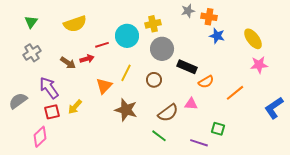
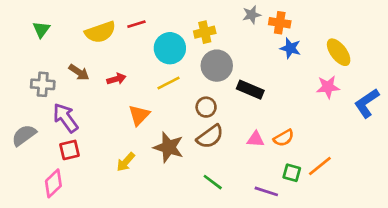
red line: (102, 45) -> (136, 24), moved
gray cross: (32, 53) -> (43, 84), moved, turned 36
brown arrow: (68, 63) -> (79, 72), moved
pink star: (259, 65) -> (328, 87), moved
yellow line: (126, 73) -> (169, 83), moved, turned 36
orange semicircle: (206, 82) -> (284, 138), moved
orange line: (235, 93) -> (320, 166), moved
yellow arrow: (75, 107) -> (126, 162), moved
blue L-shape: (274, 108) -> (367, 103), moved
brown semicircle: (168, 113) -> (210, 137), moved

